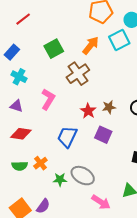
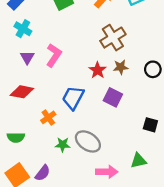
brown cross: (78, 74) -> (113, 38), moved
purple triangle: (16, 106) -> (27, 57), moved, turned 40
orange cross: (40, 163) -> (48, 117), moved
green semicircle: (20, 166) -> (16, 137), moved
pink arrow: (101, 202) -> (107, 172), turned -36

